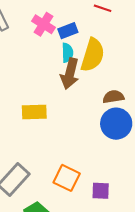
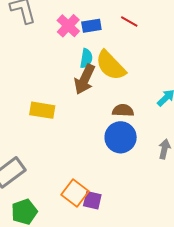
blue rectangle: (68, 31) -> (91, 26), moved
yellow semicircle: (93, 55) -> (111, 65), turned 108
orange square: (67, 178) -> (75, 193), moved

